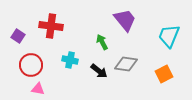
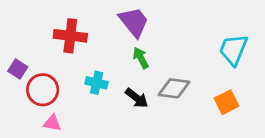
purple trapezoid: (125, 20) -> (134, 22), moved
purple square: (18, 36) -> (18, 69), moved

